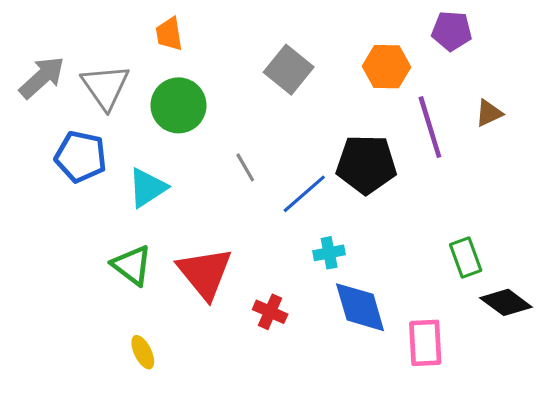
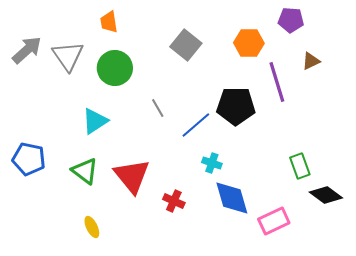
brown triangle: (489, 113) -> (311, 61), moved
blue pentagon: (81, 157) -> (29, 159), moved
cyan cross: (329, 253) -> (212, 163), turned 30
pink rectangle: (425, 343) -> (274, 221), turned 68

